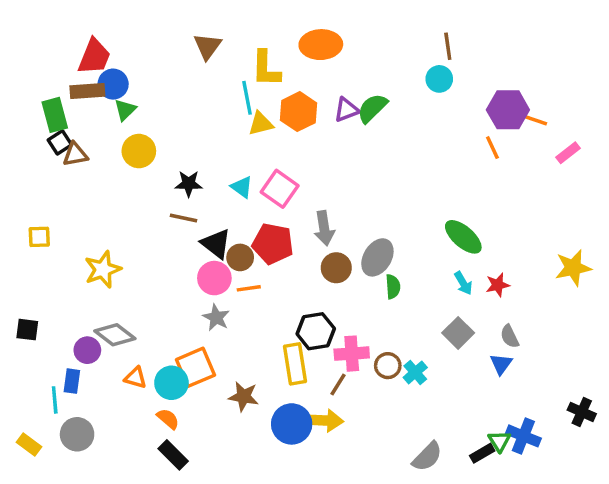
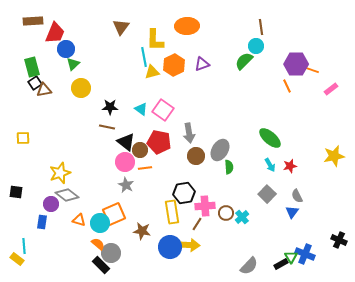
brown rectangle: (87, 91) -> (33, 21), moved
green semicircle: (372, 108) -> (244, 61), moved
yellow star: (103, 269) -> (60, 173), moved
cyan line: (55, 400) -> (24, 246), moved
gray circle: (77, 434) -> (111, 253), moved

